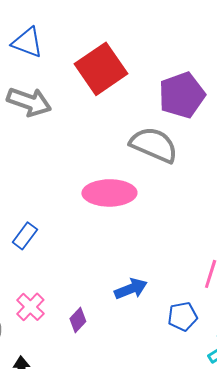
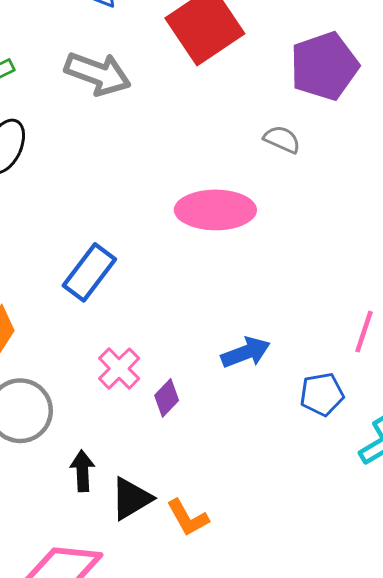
gray semicircle: (154, 145) -> (282, 139), size x0.5
blue rectangle: (25, 236) -> (89, 272), size x1.4
pink cross: (30, 307) -> (119, 369), moved

